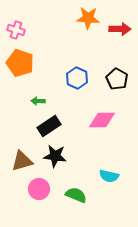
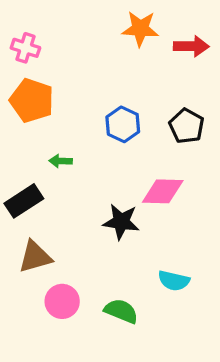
black rectangle: (49, 126) -> (24, 201), moved
black star: (55, 156) -> (121, 222), moved

